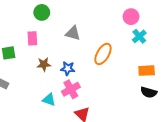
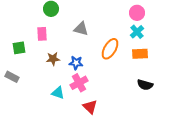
cyan cross: (139, 36) -> (137, 32), moved
orange rectangle: (147, 71) -> (140, 54), moved
black semicircle: (149, 92) -> (145, 85), moved

